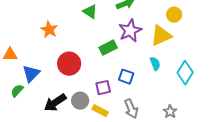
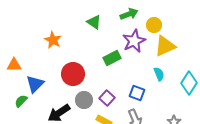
yellow circle: (174, 15) -> (154, 25), moved
blue square: (126, 77) -> (137, 93), moved
purple square: (103, 88) -> (107, 98), turned -35
gray circle: (80, 101) -> (84, 100), moved

